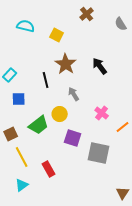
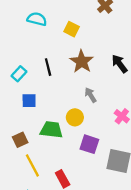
black line: (46, 80) -> (48, 67), moved
green trapezoid: (39, 125) -> (51, 130), turned -135

